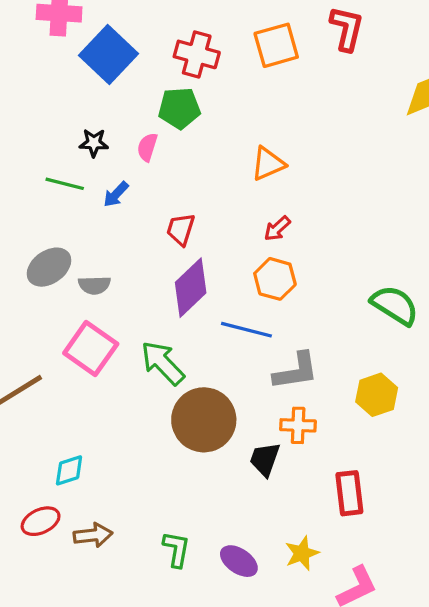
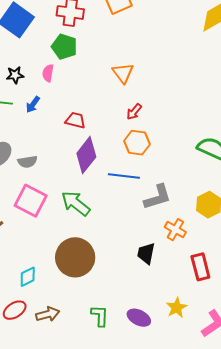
green pentagon: (179, 108) -> (64, 47), turned 30
orange triangle: (268, 164) -> (123, 73), turned -35
red trapezoid: (181, 229) -> (75, 120), turned 95
brown circle: (204, 420) -> (75, 257), moved
orange cross: (298, 425) -> (175, 230), moved, turned 35

